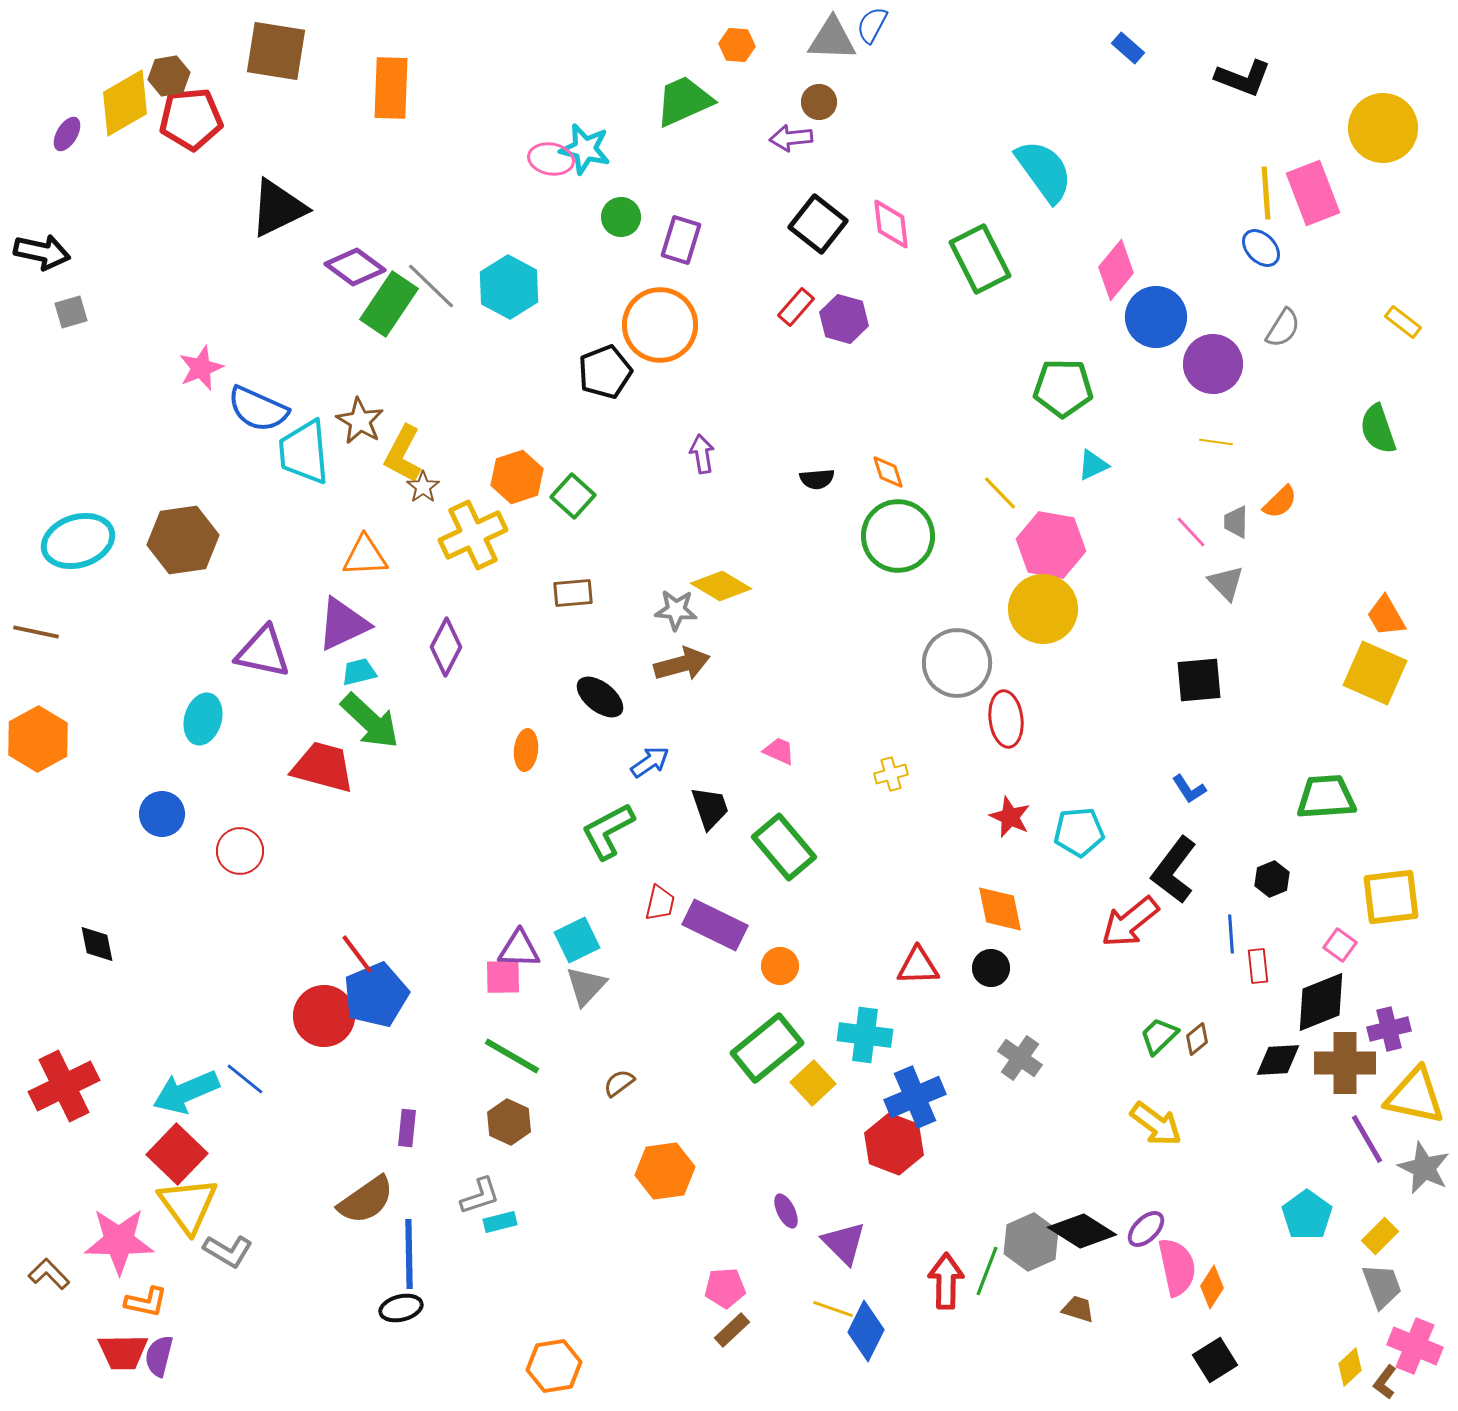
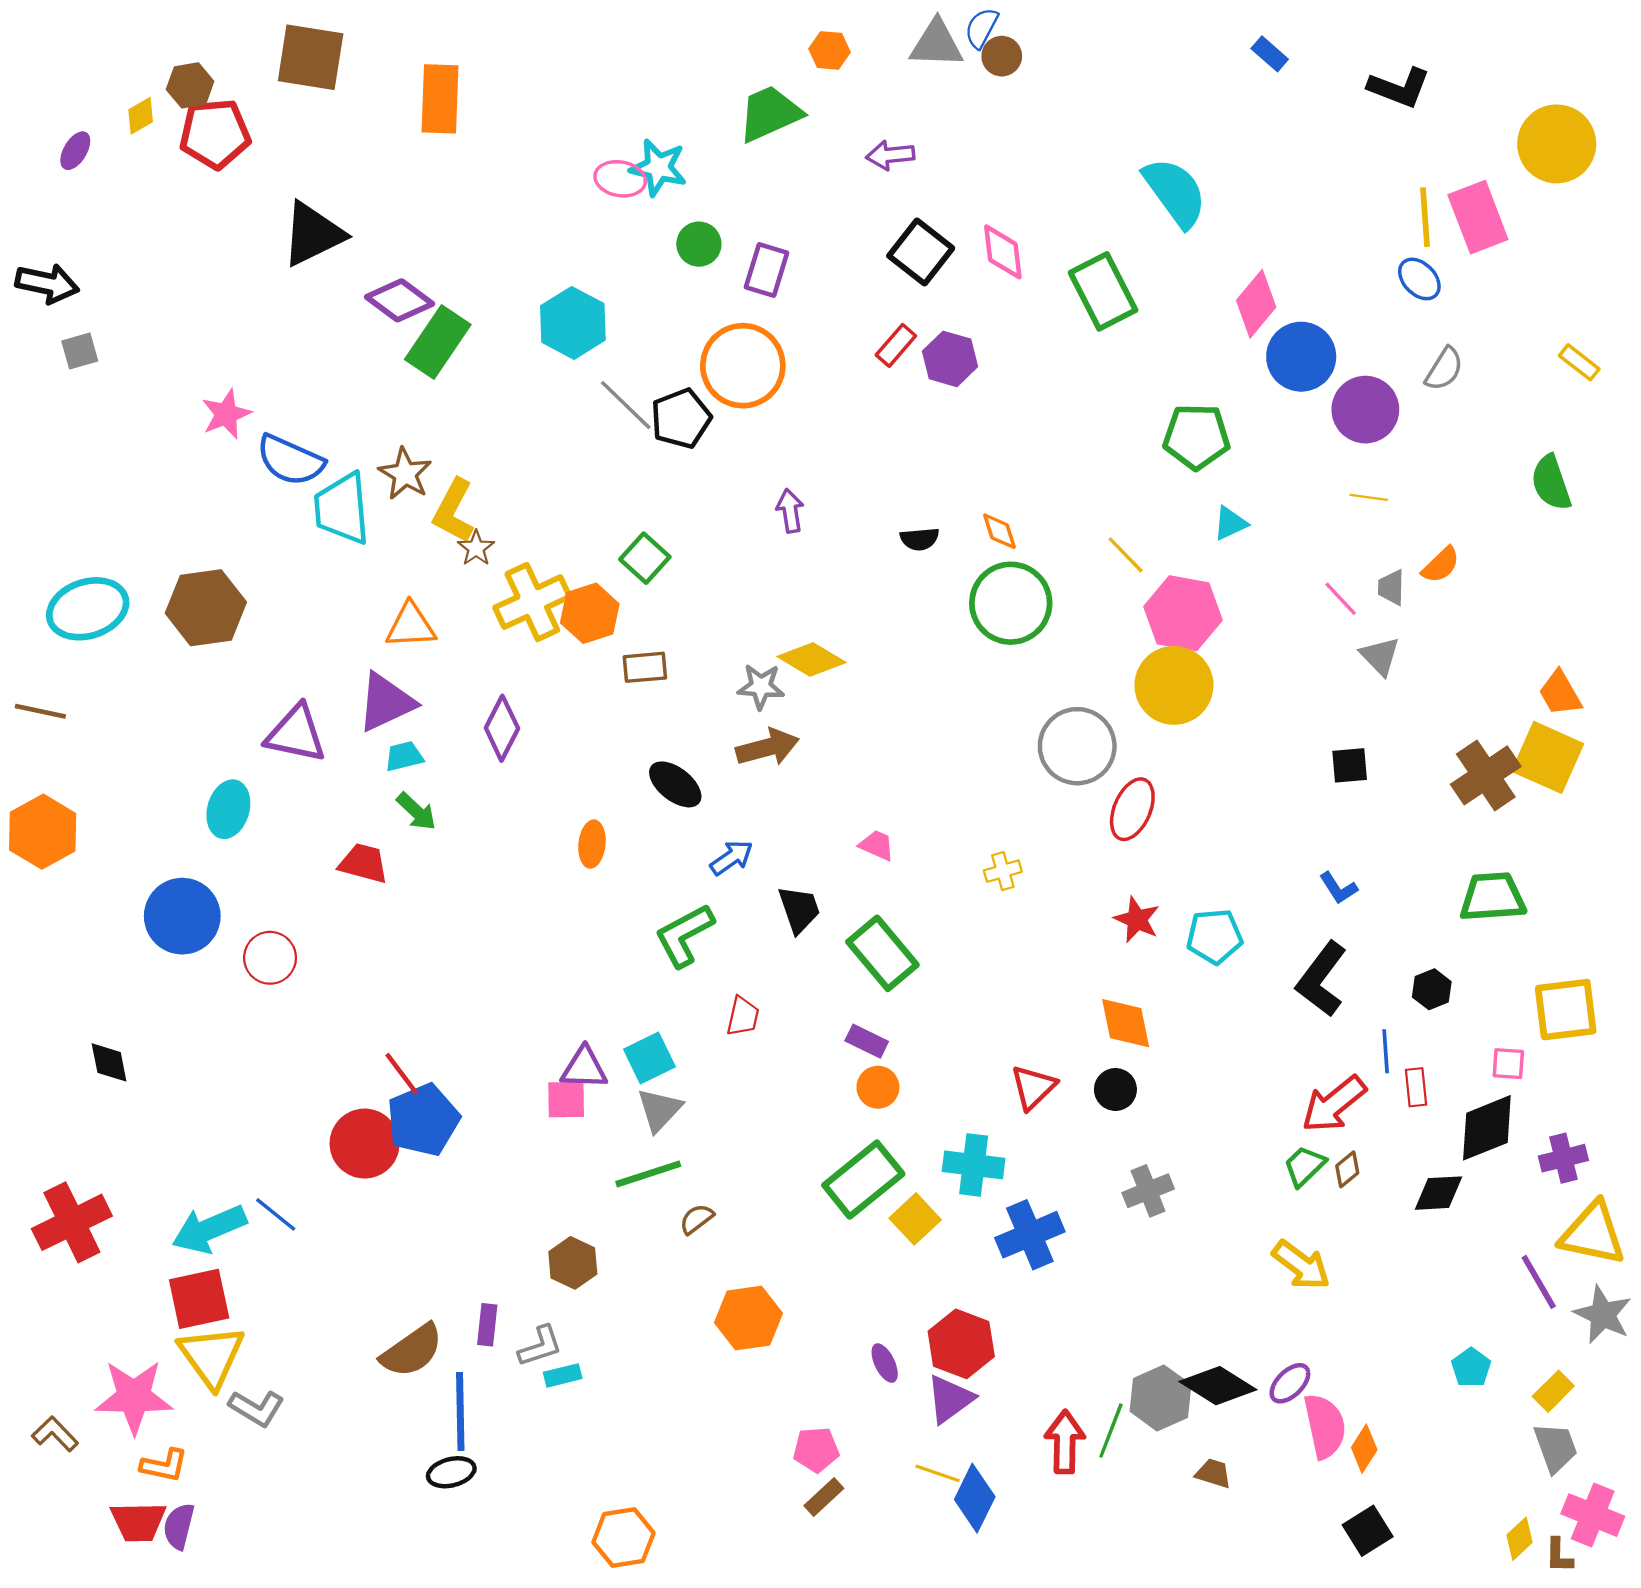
brown circle: (819, 102) -> (1002, 56), moved
yellow diamond: (125, 103) -> (141, 116), size x0.5
gray line: (431, 286) -> (626, 405), moved
orange hexagon: (517, 477) -> (590, 613), moved
black square: (1199, 680) -> (1350, 765), size x0.7
red ellipse: (1006, 719) -> (1132, 809), turned 30
green arrow: (370, 721) -> (416, 811), size x0.6
red trapezoid: (323, 767) -> (363, 863), size x0.7
blue circle: (162, 814) -> (182, 916), size x1.5
red arrow: (1130, 922) -> (1334, 1104), moved
purple rectangle: (715, 925) -> (867, 1041), moved, size x0.6
pink square: (1340, 945) -> (1508, 1064), turned -32
red triangle: (918, 966) -> (1033, 1087), turned -42
green line: (512, 1056) -> (648, 1174), moved, turned -48
gray cross: (1020, 1058) -> (1148, 1191), turned 33
brown cross: (1345, 1063) -> (1486, 775), moved, turned -34
purple rectangle: (407, 1128) -> (487, 1325), moved
red hexagon: (894, 1144) -> (961, 1344), moved
red square: (177, 1154) -> (199, 1299), turned 34
cyan pentagon: (1307, 1215) -> (1471, 1368), size x0.7
purple triangle: (844, 1243) -> (950, 1399), turned 39
brown L-shape: (1385, 1382) -> (1559, 1556), turned -36

